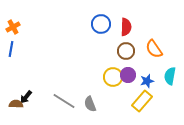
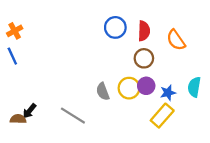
blue line: (11, 49) -> (12, 56), turned -35
orange semicircle: (154, 49) -> (176, 40), moved
gray semicircle: (90, 104) -> (103, 92), moved

